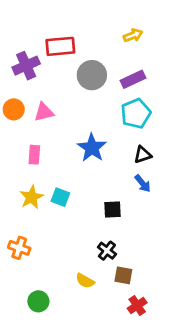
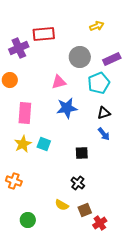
gray circle: (92, 75) -> (80, 57), moved
purple rectangle: (133, 79) -> (112, 59), moved
pink triangle: (44, 112) -> (59, 82), moved
blue star: (92, 148) -> (67, 108), turned 30
pink rectangle: (34, 155) -> (25, 113), size x1.5
brown square: (123, 275) -> (85, 210), moved, turned -32

